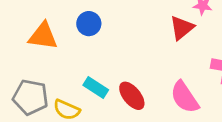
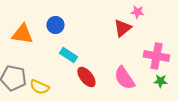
cyan rectangle: (96, 87) -> (68, 55), moved

